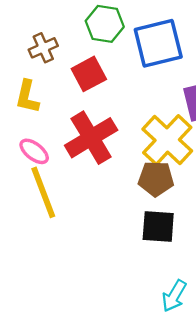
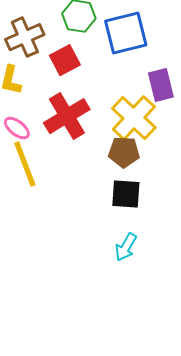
brown cross: (43, 48) -> (25, 37), size x1.5
cyan arrow: (174, 296) -> (126, 247), moved

